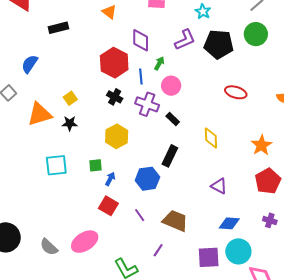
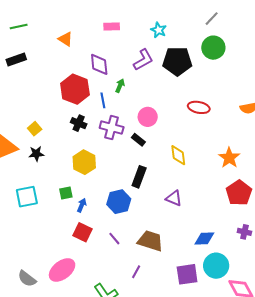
pink circle: (171, 86) -> (148, 117), moved
purple triangle: (219, 186) -> (174, 198), moved

